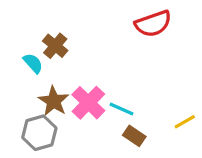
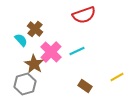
red semicircle: (153, 24) -> (84, 15), moved
pink cross: (88, 103) -> (51, 52), moved
cyan line: (122, 109) -> (77, 51), moved, turned -49

